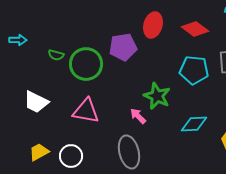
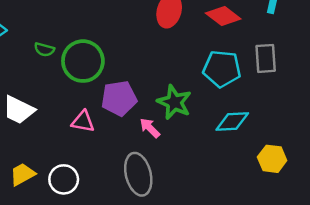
purple pentagon: (123, 47) -> (119, 98), moved
pink triangle: (86, 111) -> (83, 122), size x0.7
cyan diamond: (194, 124) -> (232, 122), moved

